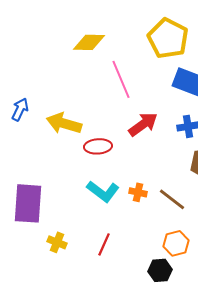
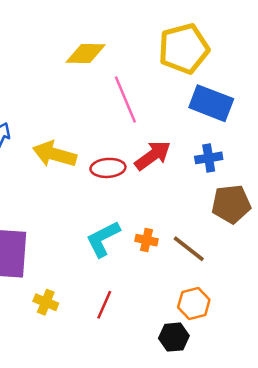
yellow pentagon: (168, 38) -> (184, 49), turned 30
red ellipse: (98, 146) -> (108, 168), moved
cyan L-shape: (103, 191) -> (103, 239), turned 116

